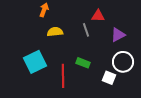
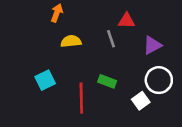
cyan square: (35, 62) -> (45, 80), size x0.7
white square: (109, 78) -> (141, 101), turned 32

